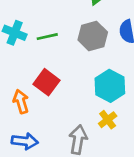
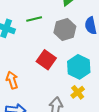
green line: (47, 37) -> (34, 19), moved
red square: (46, 82) -> (46, 60), moved

